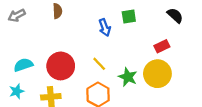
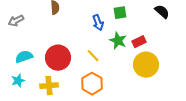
gray arrow: (17, 15) -> (16, 21), moved
red rectangle: (162, 46) -> (139, 42), moved
green star: (128, 77) -> (118, 41), moved

